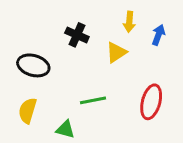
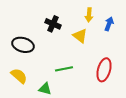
yellow triangle: (116, 52) -> (80, 36), turned -49
yellow semicircle: (28, 111) -> (19, 76), turned 114

